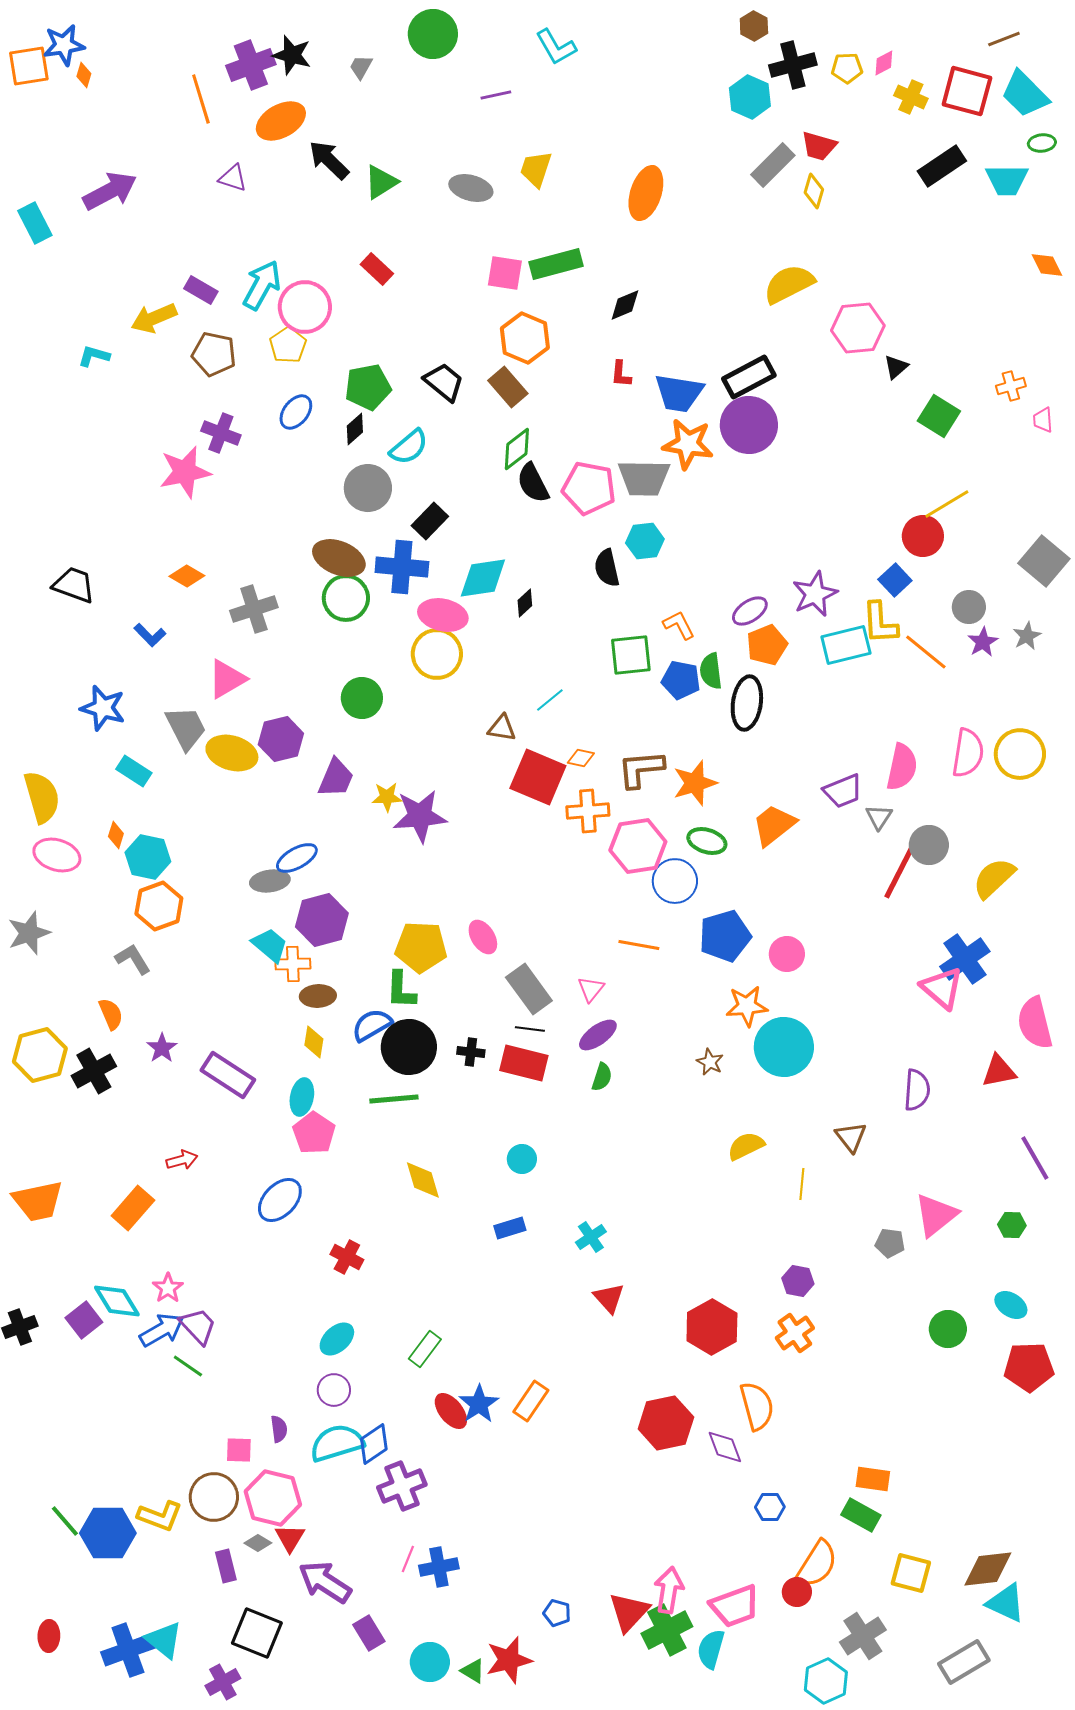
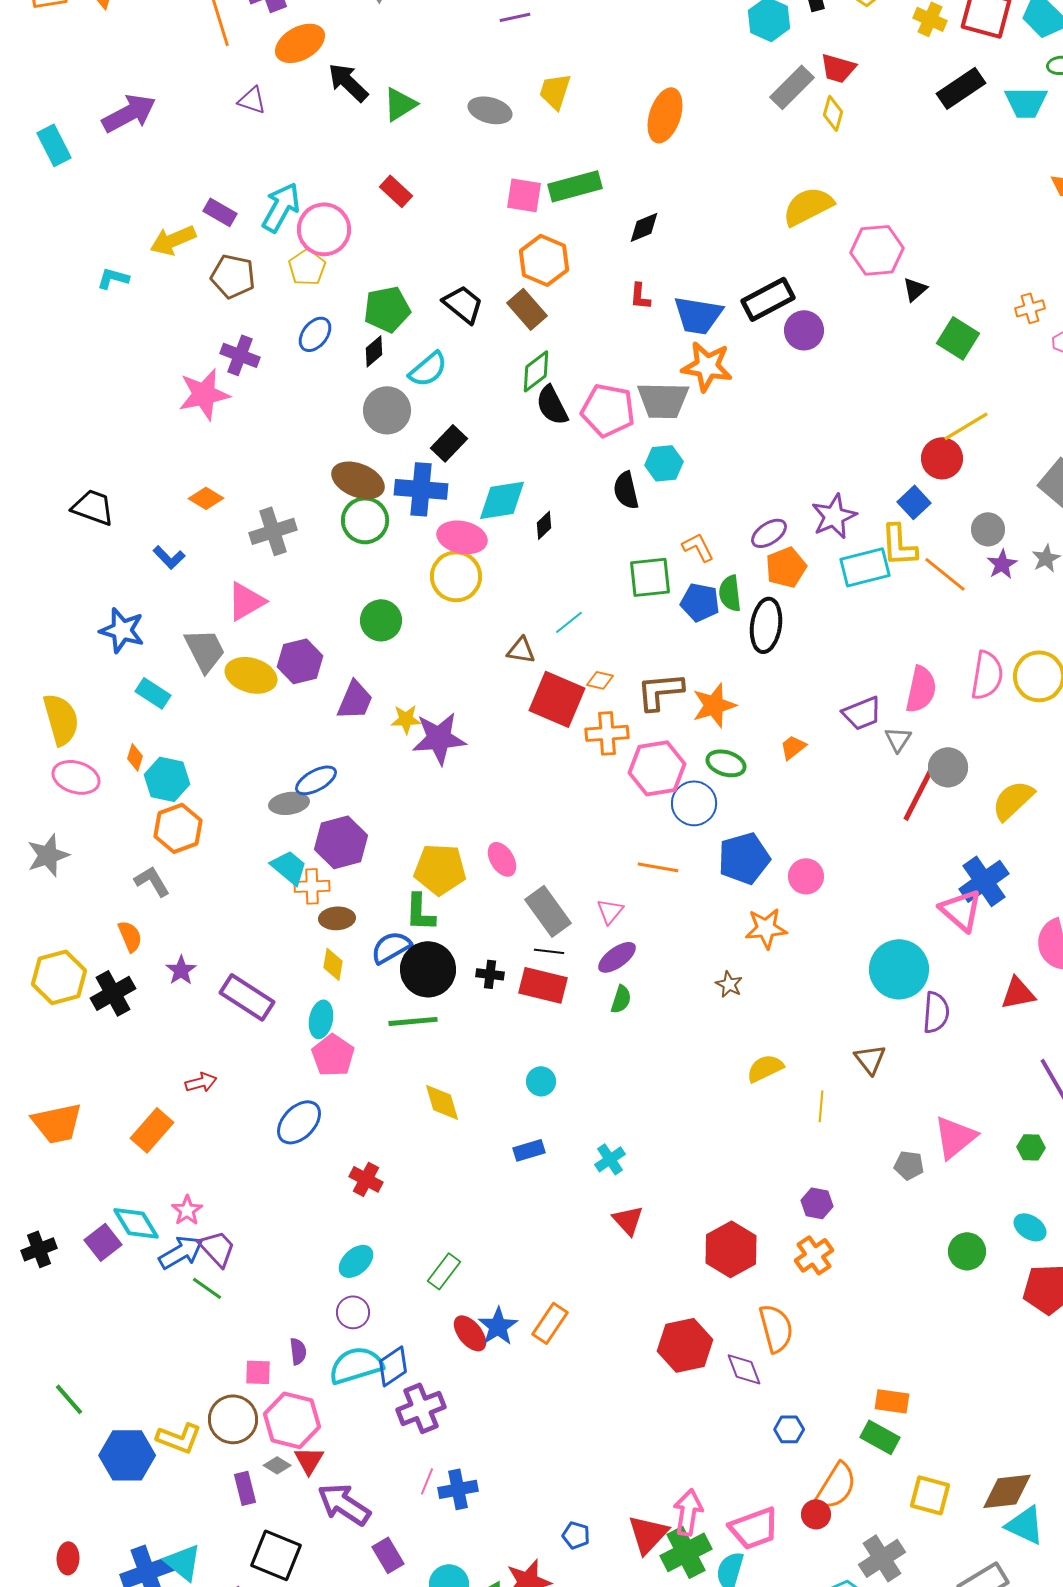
purple circle: (749, 425) -> (804, 330), moved, size x0.7
orange trapezoid: (774, 825) -> (793, 747), size x0.6
cyan circle: (784, 1047) -> (899, 969), moved
green line: (65, 1521) -> (69, 1399), moved

